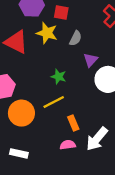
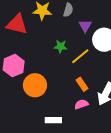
yellow line: (54, 102) -> (80, 56), moved
white rectangle: (19, 153) -> (53, 120), moved

